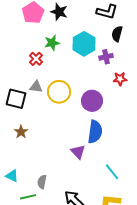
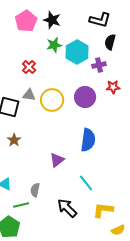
green star: (52, 43) -> (54, 45), moved
purple circle: (92, 101) -> (85, 97), moved
purple triangle: (78, 152) -> (57, 160), moved, turned 35
cyan line: (112, 172) -> (86, 183), moved

